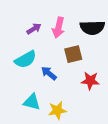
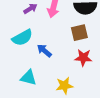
brown square: (73, 54) -> (79, 33), moved
yellow star: (57, 110) -> (64, 86), moved

